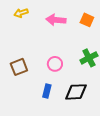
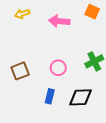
orange square: (87, 20) -> (92, 12), moved

